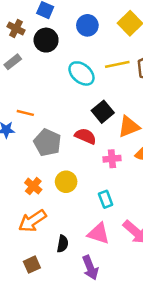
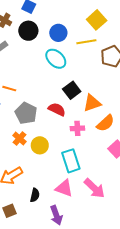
blue circle: (87, 25) -> (58, 33), moved
yellow line: (117, 64) -> (86, 42), moved
orange cross: (33, 186) -> (19, 139), moved
cyan rectangle: (106, 199) -> (71, 161), size x1.6

